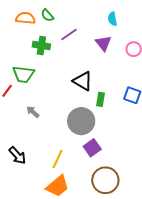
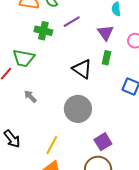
green rectangle: (100, 99) -> (107, 58), moved
purple square: (92, 148) -> (103, 142), moved

